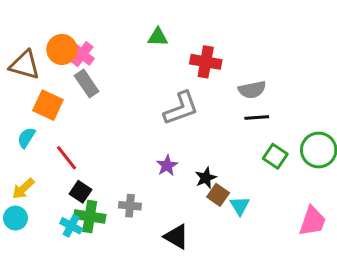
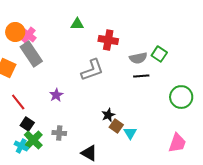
gray rectangle: (87, 84) -> (31, 54), size x1.4
green square: (275, 156) -> (159, 54), moved
purple star: (167, 165) -> (56, 95), moved
green cross: (90, 217) -> (33, 140), turned 36

